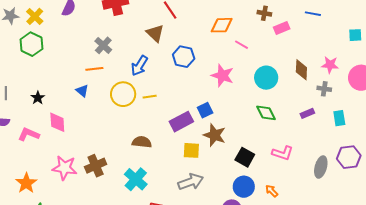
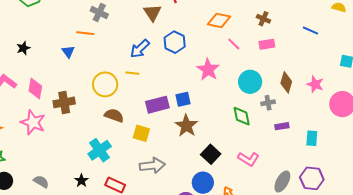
pink rectangle: (282, 28) -> (267, 44), moved
gray cross: (103, 45) -> (99, 12), turned -30
blue arrow: (139, 66) -> (140, 49), moved
gray cross: (324, 89) -> (268, 103), moved, turned -32
yellow circle: (123, 94) -> (105, 84), moved
pink diamond: (57, 122) -> (35, 89), moved
yellow square: (191, 150) -> (141, 133), moved
brown cross: (96, 166) -> (64, 102), moved

